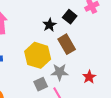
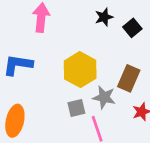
black star: (49, 25) -> (104, 17), moved
brown rectangle: (67, 44) -> (129, 78), moved, turned 42

